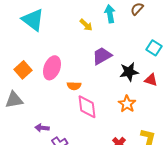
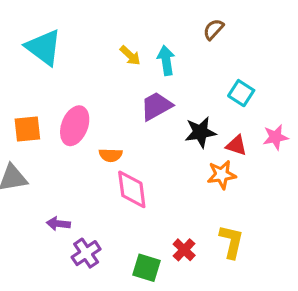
cyan arrow: (110, 14) -> (166, 60), moved
orange square: (23, 70) -> (27, 129), turned 36
orange star: (127, 104) -> (222, 175), moved, turned 30

